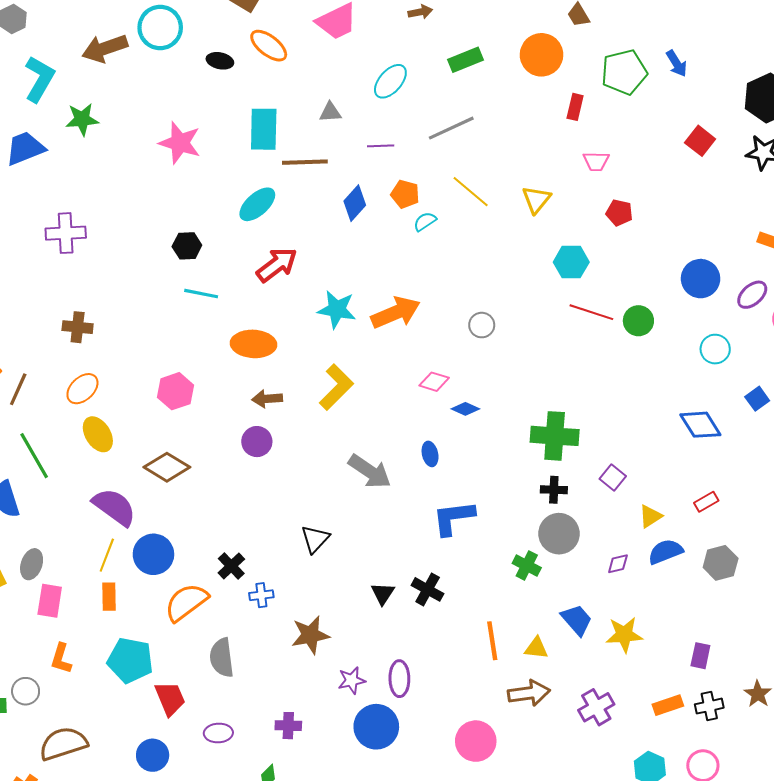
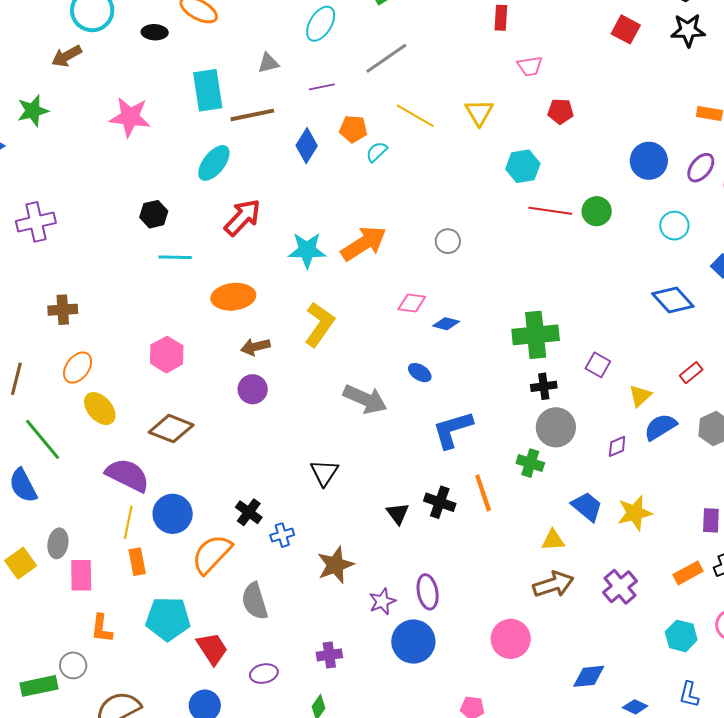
brown arrow: (105, 48) -> (67, 56), moved, size x0.7
blue ellipse: (430, 454) -> (420, 373), turned -35
orange line: (492, 641) -> (483, 493), moved

